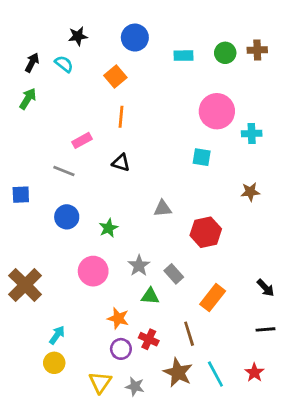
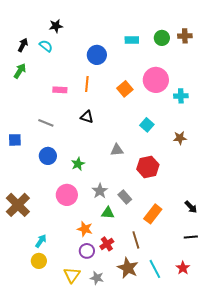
blue circle: (135, 38) -> (97, 55), moved
orange square: (115, 76) -> (125, 89), moved
pink rectangle: (82, 140) -> (60, 90), moved, turned 32
cyan square: (202, 157) -> (147, 125), moved, turned 32
red cross: (149, 339) -> (107, 244), turned 32

